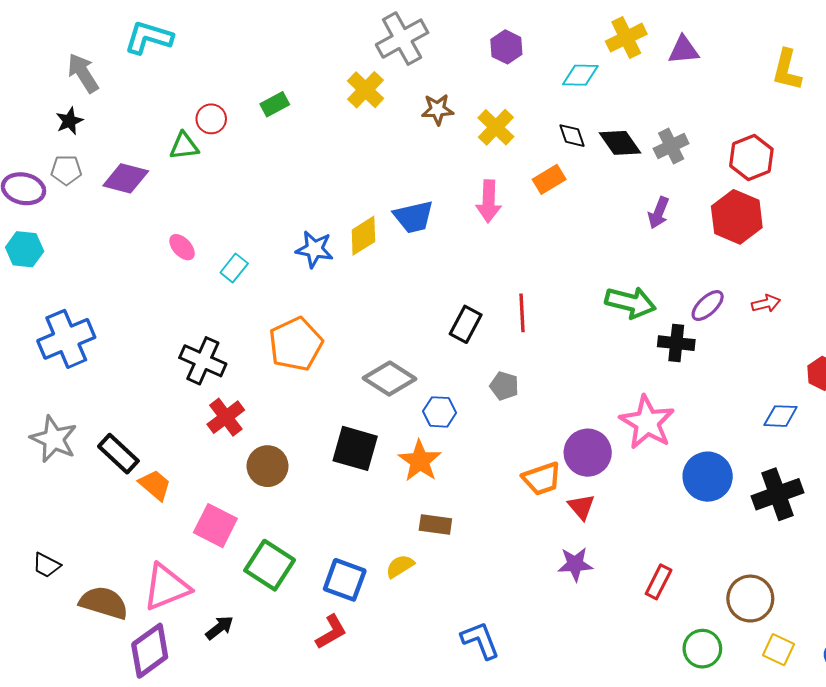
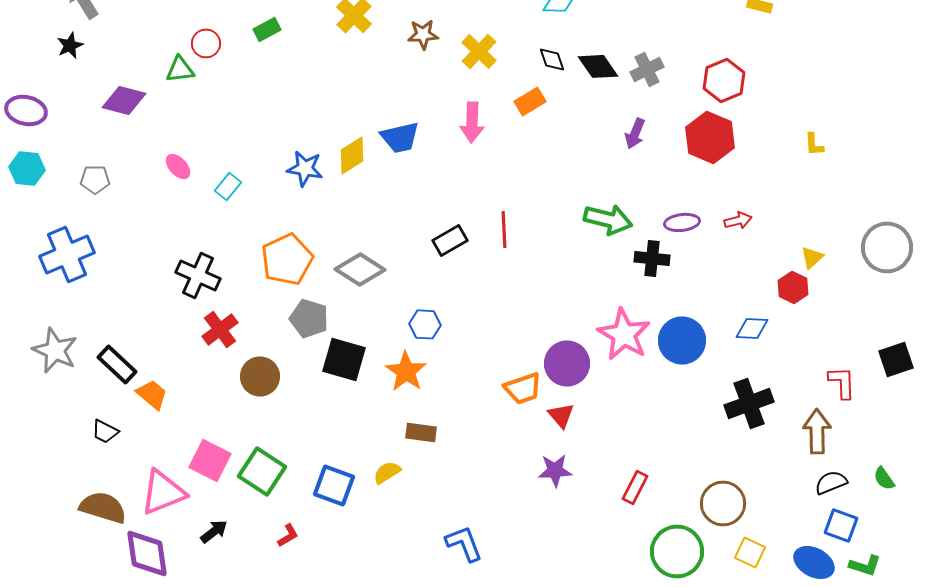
gray pentagon: (66, 170) -> (95, 179), moved
purple ellipse: (708, 306) -> (682, 222), turned 36
black rectangle: (466, 324) -> (450, 240), turned 32
gray diamond: (390, 379) -> (360, 269), moved
gray pentagon: (504, 386) -> (309, 318), moved, size x1.4
blue circle: (708, 477) -> (682, 340), moved
pink square: (215, 526) -> (210, 460), moved
black trapezoid: (46, 565) -> (105, 431), moved
red L-shape: (331, 632) -> (288, 535), moved, size x0.7
green circle: (702, 649) -> (677, 551), size x1.4
purple diamond: (150, 651) -> (147, 553), turned -62

